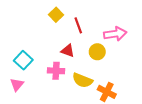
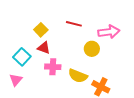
yellow square: (56, 15) -> (41, 30), moved
red line: (78, 25) -> (74, 24), turned -56
red triangle: (68, 51) -> (44, 48), moved

